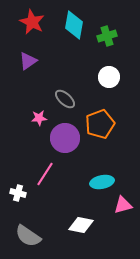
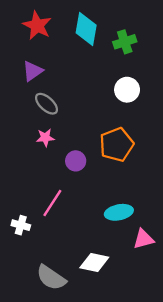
gray ellipse: (65, 99) -> (46, 104), moved
purple circle: (65, 138) -> (76, 161), size x0.6
gray semicircle: (28, 236) -> (51, 278), moved

